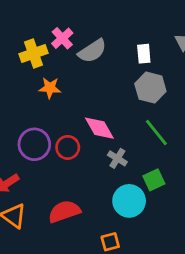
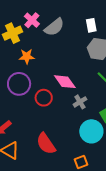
purple circle: (34, 144) -> (19, 84), moved
gray cross: (117, 158) -> (80, 102), turned 32
red semicircle: (64, 211) -> (46, 144), turned -100

